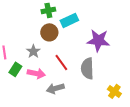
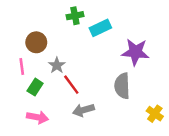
brown circle: (49, 32) -> (36, 42), moved
red line: (61, 62) -> (71, 85), moved
pink arrow: (36, 73) -> (37, 117), moved

